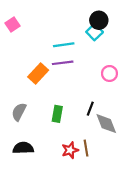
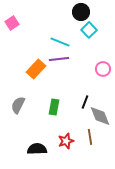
black circle: (99, 20) -> (81, 12), moved
cyan line: (64, 45) -> (60, 42), turned 30
black semicircle: (23, 148) -> (37, 149), moved
brown line: (86, 148) -> (90, 137), moved

